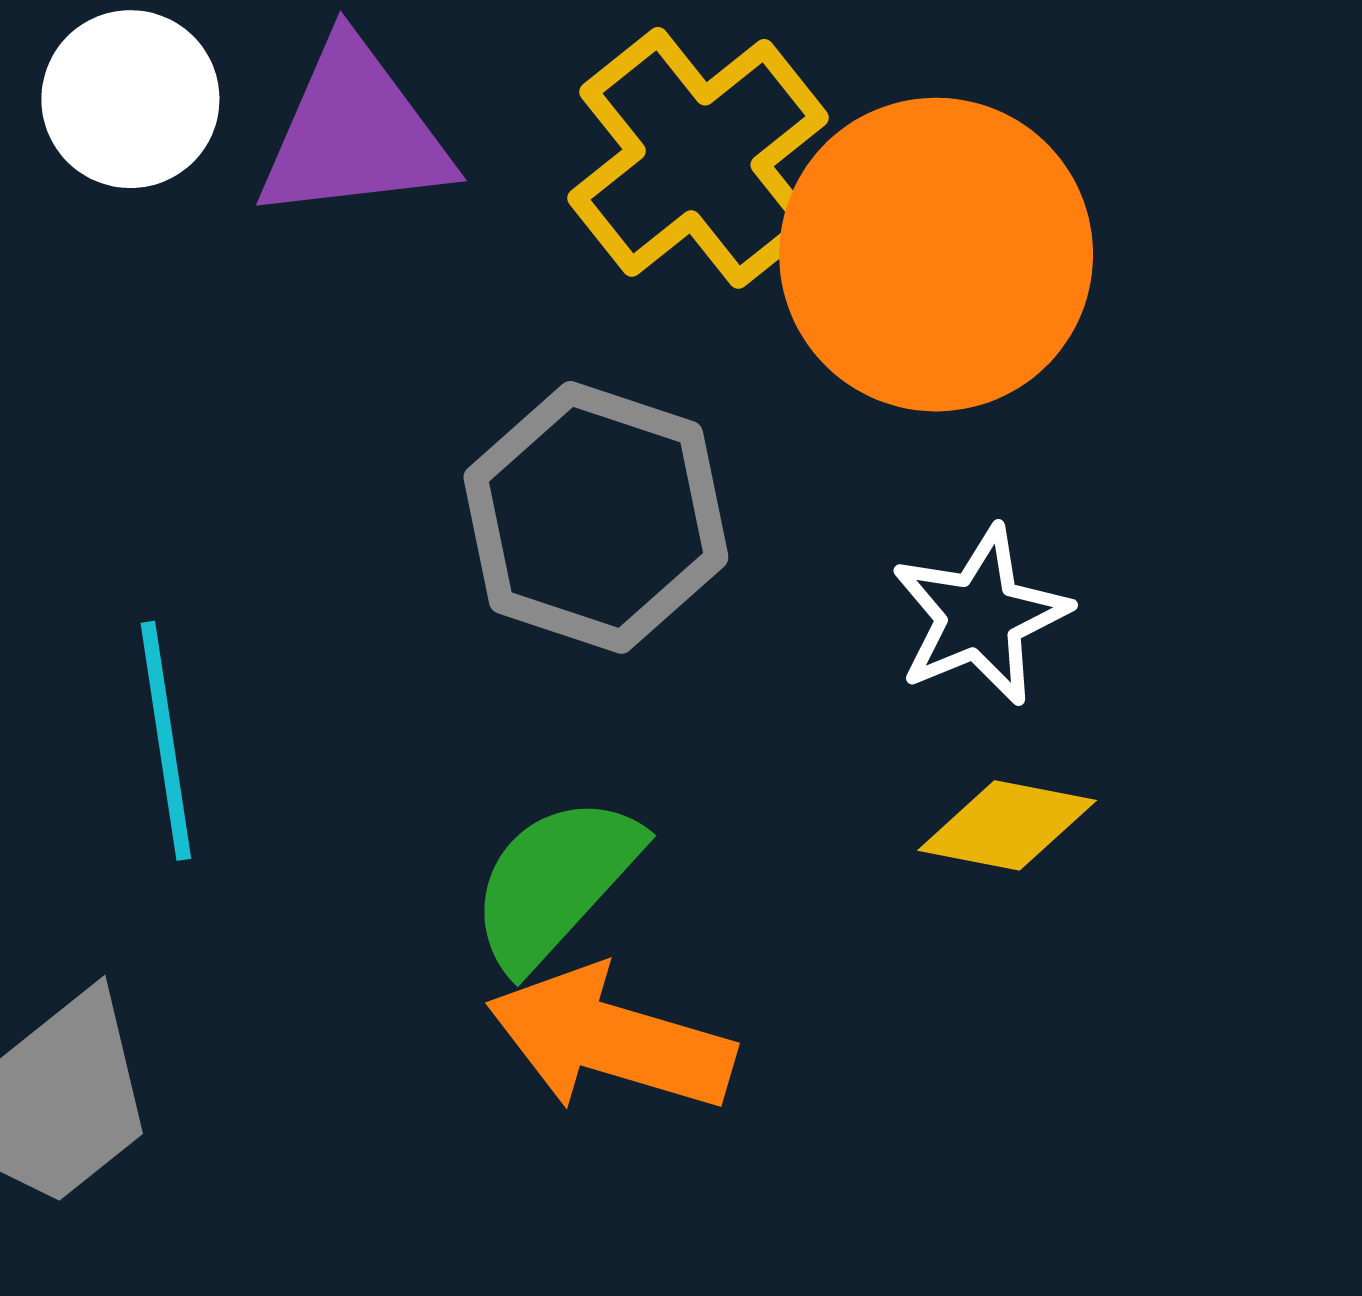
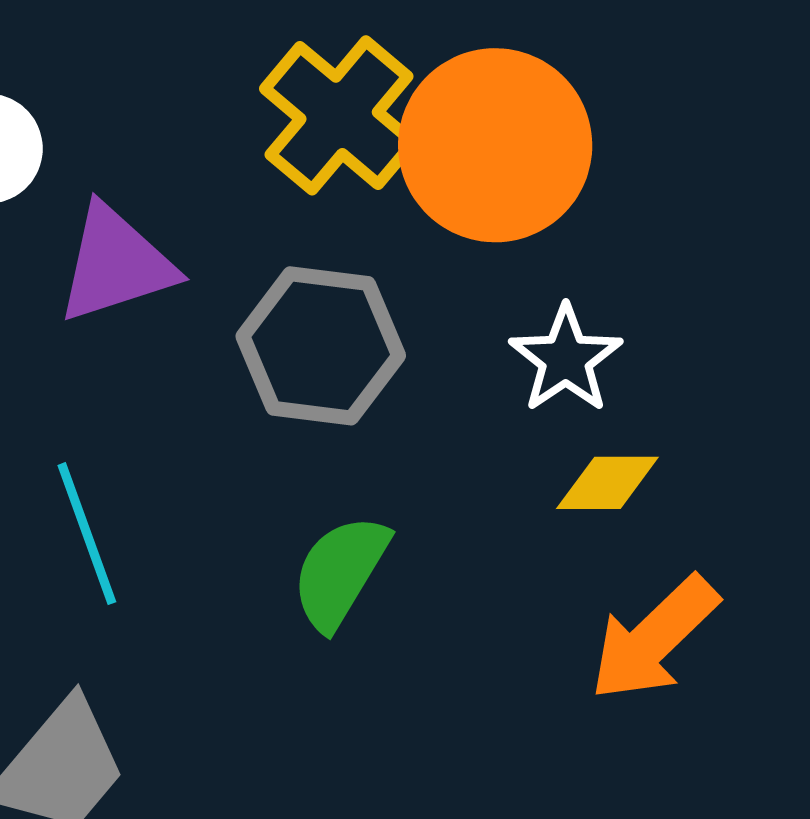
purple triangle: (354, 132) -> (116, 264), moved
orange arrow: (611, 1040) -> (654, 638), moved, turned -49

